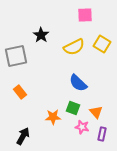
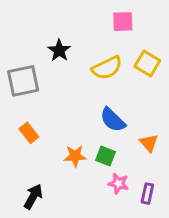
orange triangle: (96, 112) -> (149, 143), moved
orange star: (53, 117) -> (75, 156), moved

